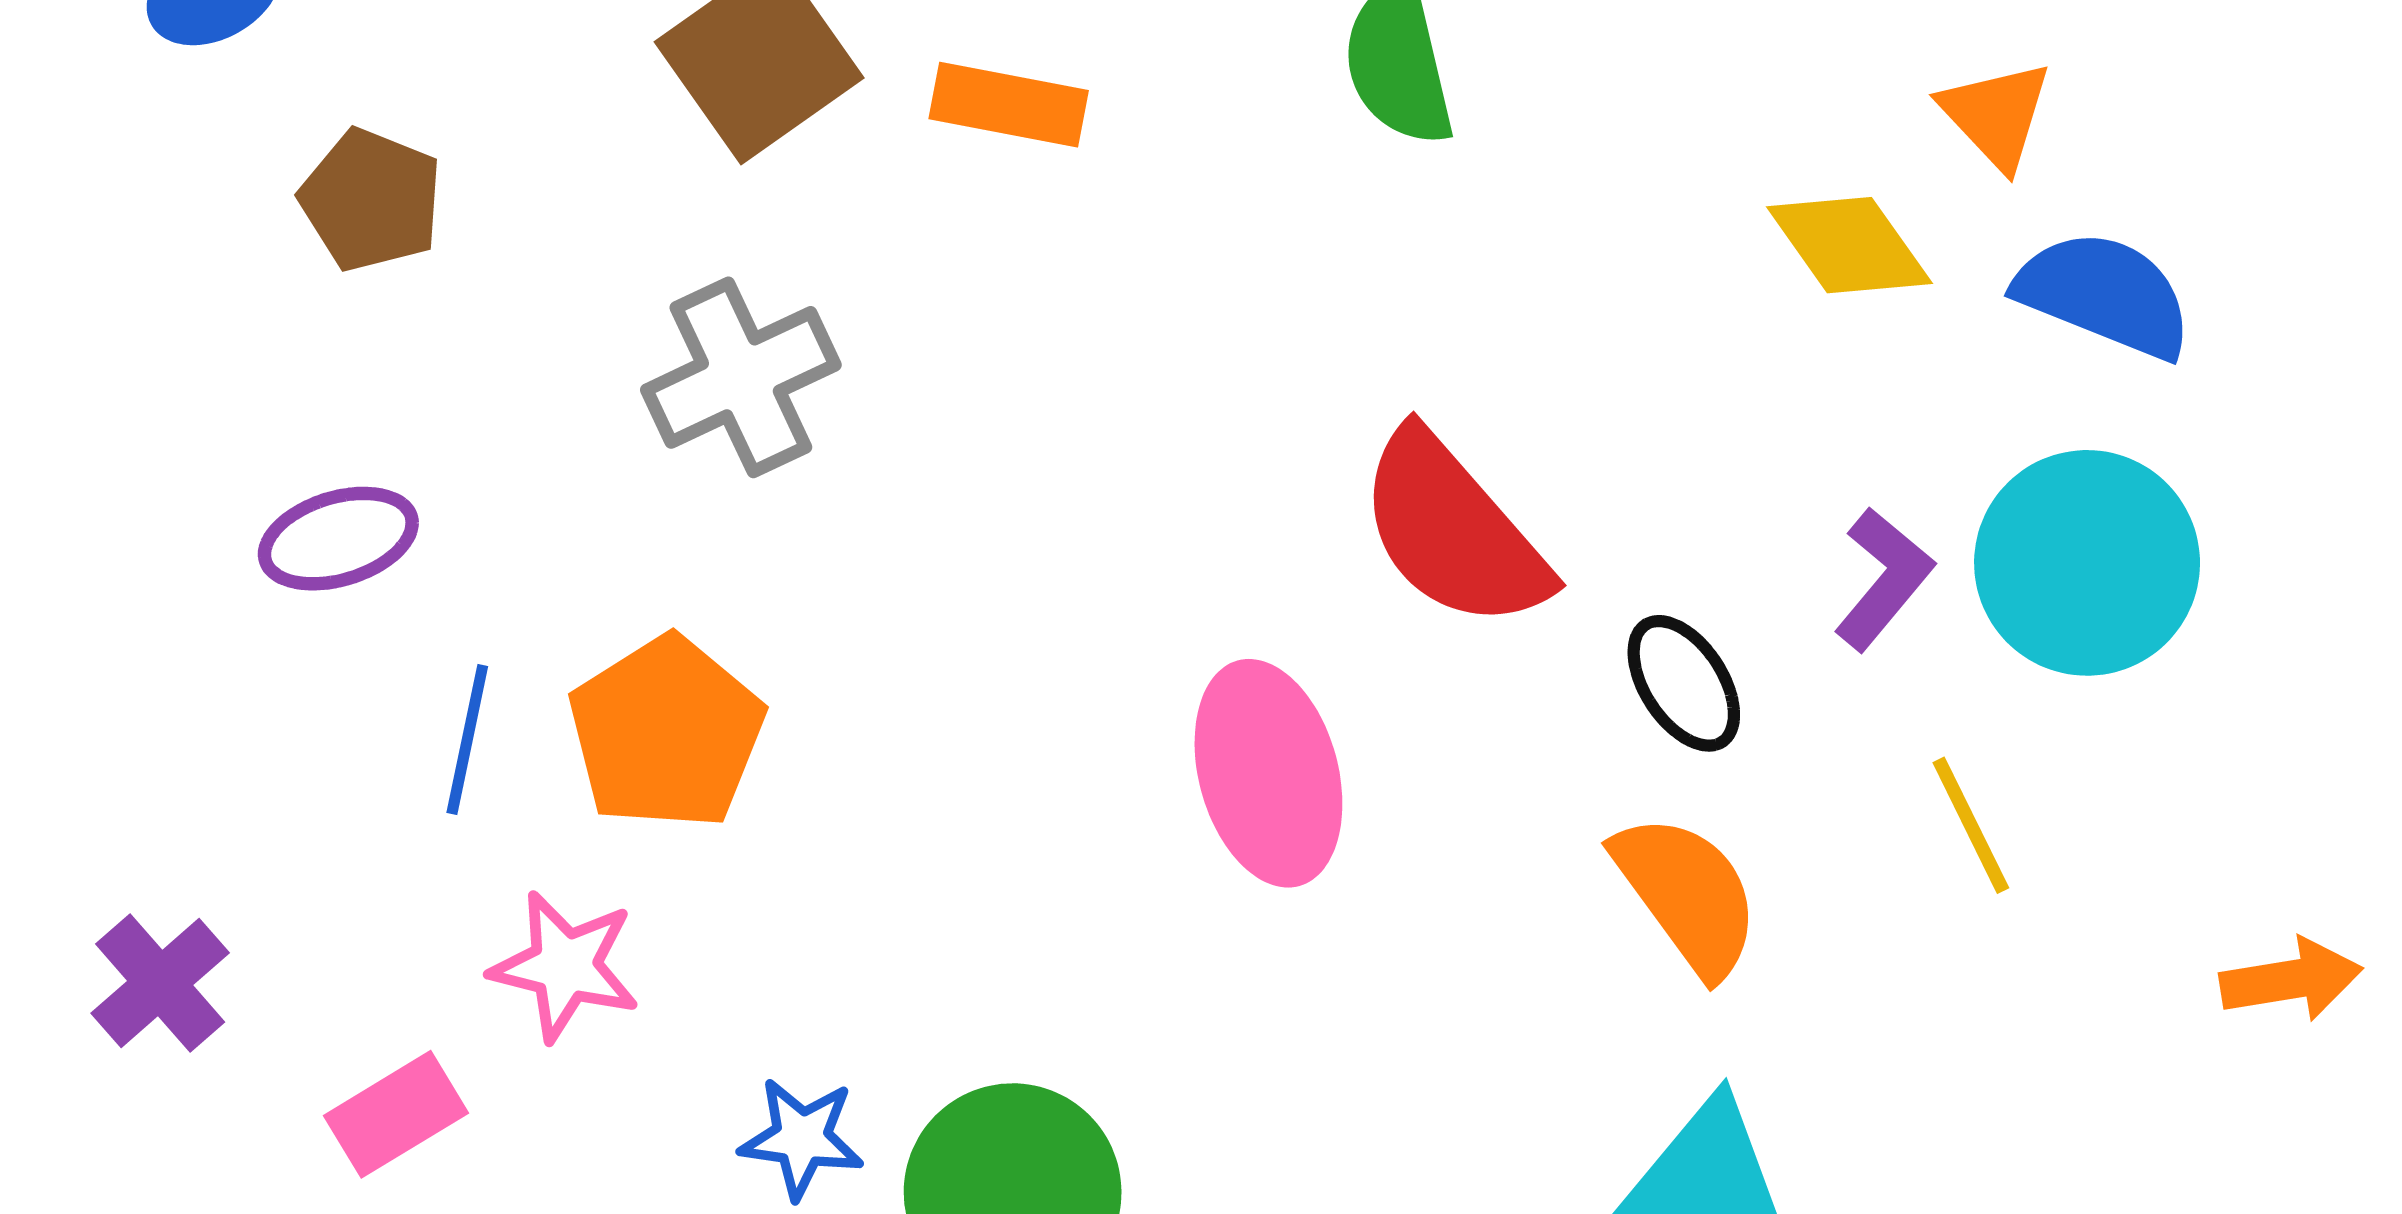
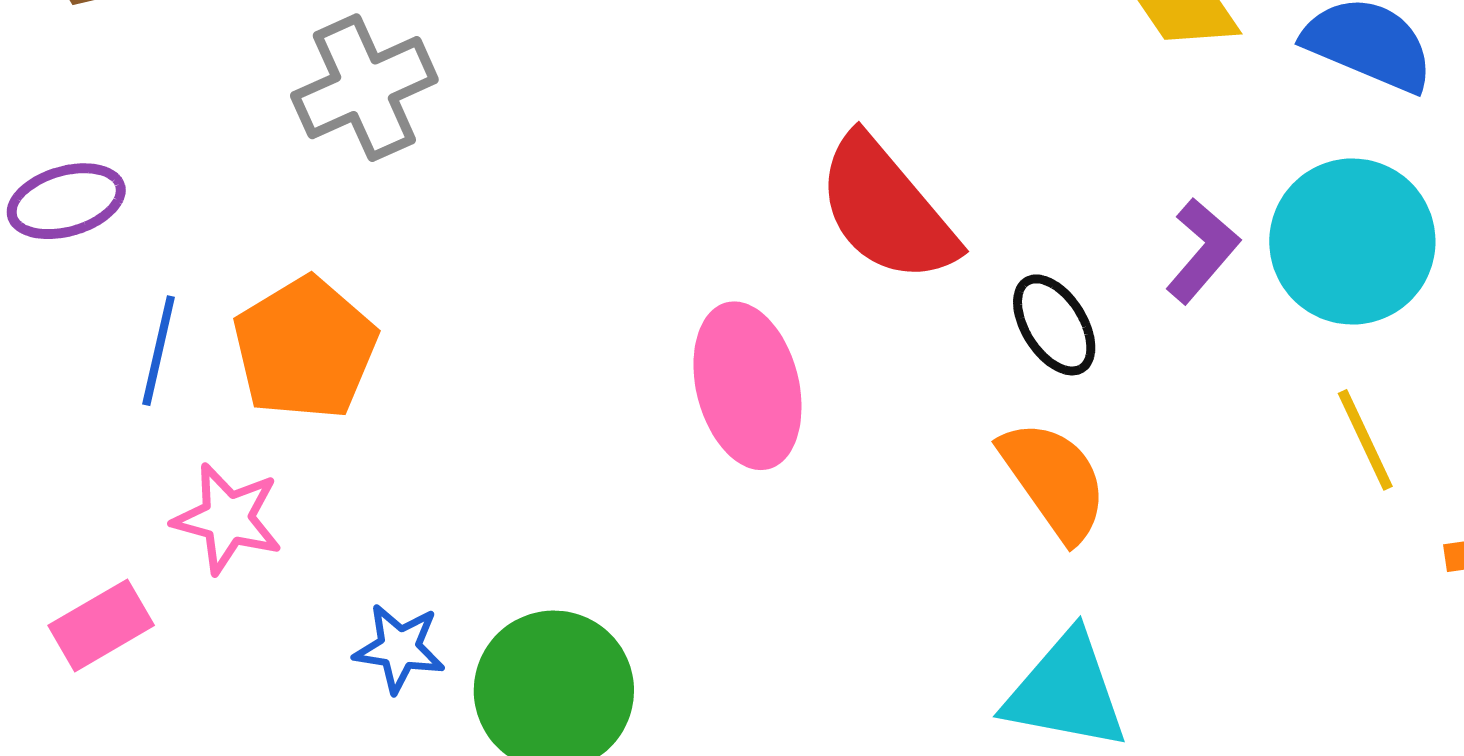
yellow line: (1971, 825) -> (1365, 440), moved

